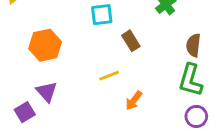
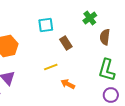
brown semicircle: (193, 45) -> (105, 37), moved
orange arrow: (134, 100) -> (68, 84), turned 80

